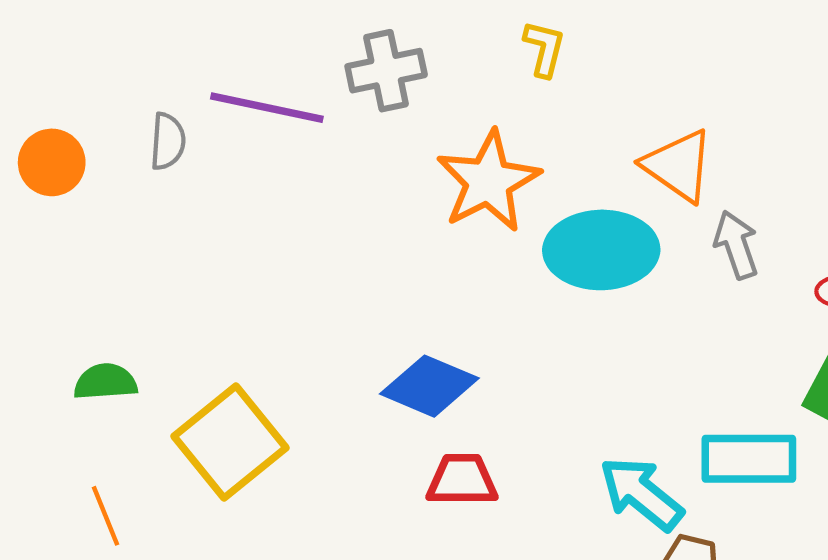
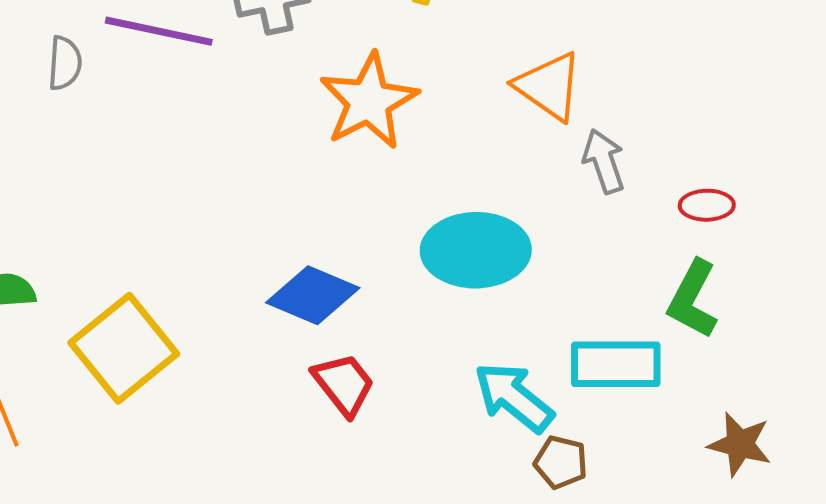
cyan ellipse: (601, 250) -> (476, 250), moved
red trapezoid: (462, 480) -> (344, 384), turned 52

